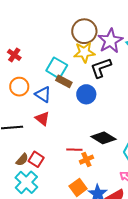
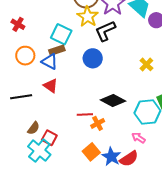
yellow star: (84, 52) -> (88, 17), turned -30
brown rectangle: (64, 81) -> (57, 50), moved, turned -42
red square: (36, 159) -> (49, 138), moved

